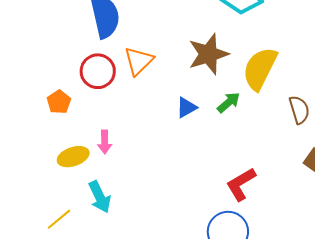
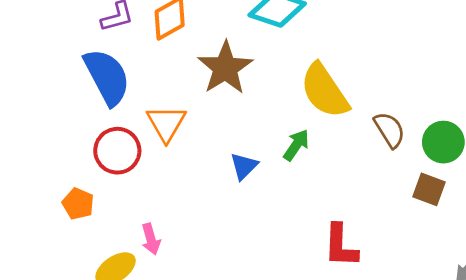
brown star: (208, 54) -> (225, 68), moved
yellow semicircle: (260, 69) -> (325, 91), turned -45
red L-shape: (241, 184) -> (341, 246), turned -42

